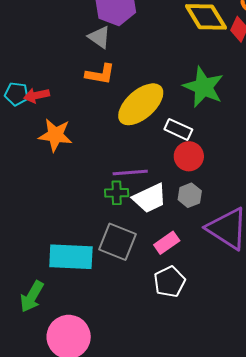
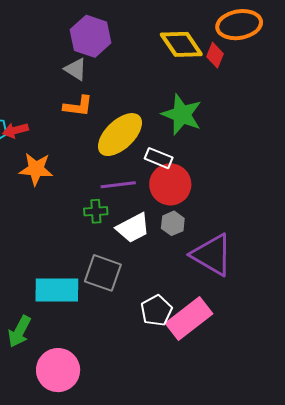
red circle: (189, 156) -> (170, 184), size x1.4
purple line: (130, 173) -> (118, 185), moved
green cross: (117, 193) -> (96, 211), moved
pink rectangle: (167, 243) -> (189, 318), moved, size x1.8

